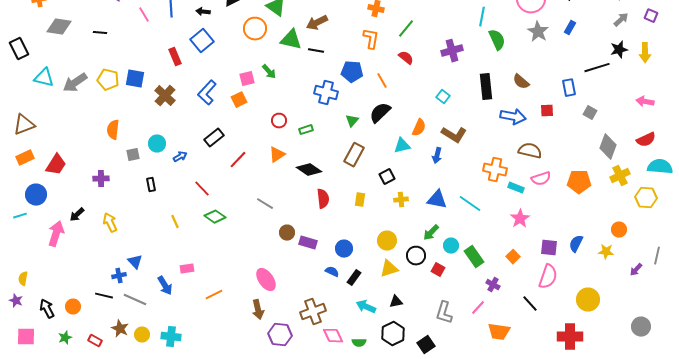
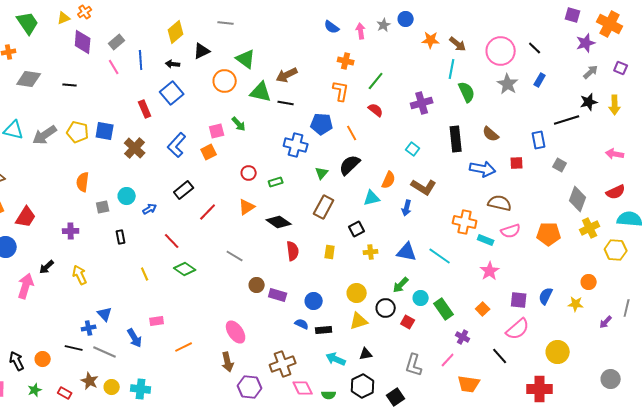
pink semicircle: (548, 277) -> (518, 329), turned 30
black rectangle: (354, 278) -> (324, 330), turned 49

